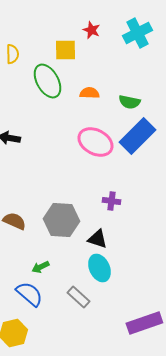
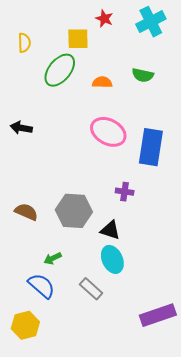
green ellipse: (47, 81) -> (60, 70), turned 68
green semicircle: (129, 102) -> (143, 75), moved
blue rectangle: (137, 136) -> (151, 147), moved, turned -36

